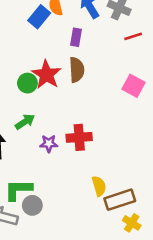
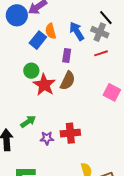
red line: (133, 36) -> (101, 53), moved
brown semicircle: (77, 70) -> (68, 81), turned 30
green circle: (27, 83) -> (31, 71), moved

